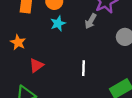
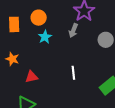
red triangle: (36, 65) -> (32, 77), turned 32

